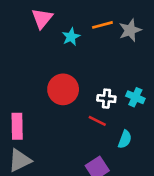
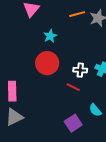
cyan star: (71, 37) -> (50, 36), moved
cyan semicircle: (125, 139) -> (95, 110), moved, turned 120

